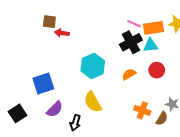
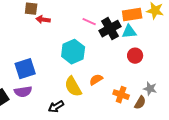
pink line: (134, 24) -> (89, 22), moved
orange semicircle: (129, 74) -> (96, 80), moved
purple semicircle: (55, 109) -> (23, 92), moved, turned 36
black arrow: (75, 123) -> (56, 107), turned 42

